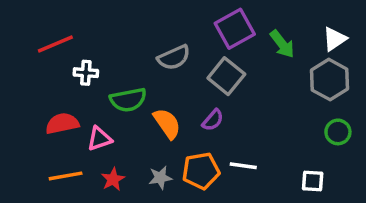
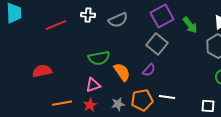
gray semicircle: (174, 58) -> (118, 20), moved
white cross: (86, 73) -> (88, 15), moved
red semicircle: (62, 123) -> (42, 71), moved
pink triangle: (99, 139) -> (93, 85), moved

